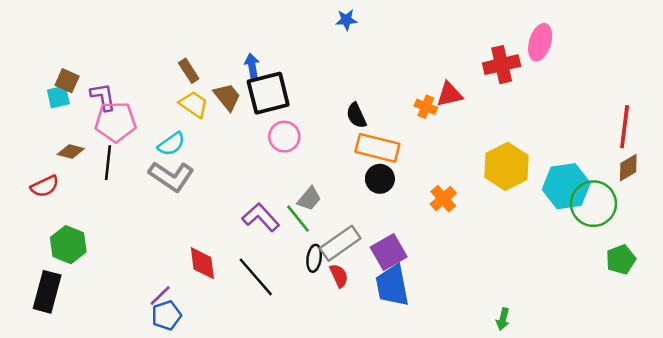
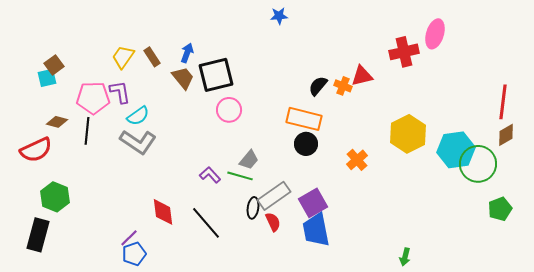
blue arrow: (252, 66) -> (187, 53), moved, turned 30
brown square: (67, 81) -> (54, 65), turned 30
purple L-shape: (103, 97) -> (120, 92), moved
yellow trapezoid: (194, 104) -> (123, 57), moved, turned -90
black semicircle: (356, 115) -> (318, 86), moved, turned 65
red semicircle: (45, 186) -> (36, 150), size x1.4
purple L-shape: (261, 217) -> (210, 175), size x0.7
green line: (298, 219) -> (240, 176), turned -35

